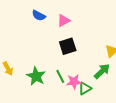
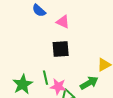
pink triangle: (64, 21) -> (63, 22), turned 40
green star: (36, 76) -> (23, 84), moved

